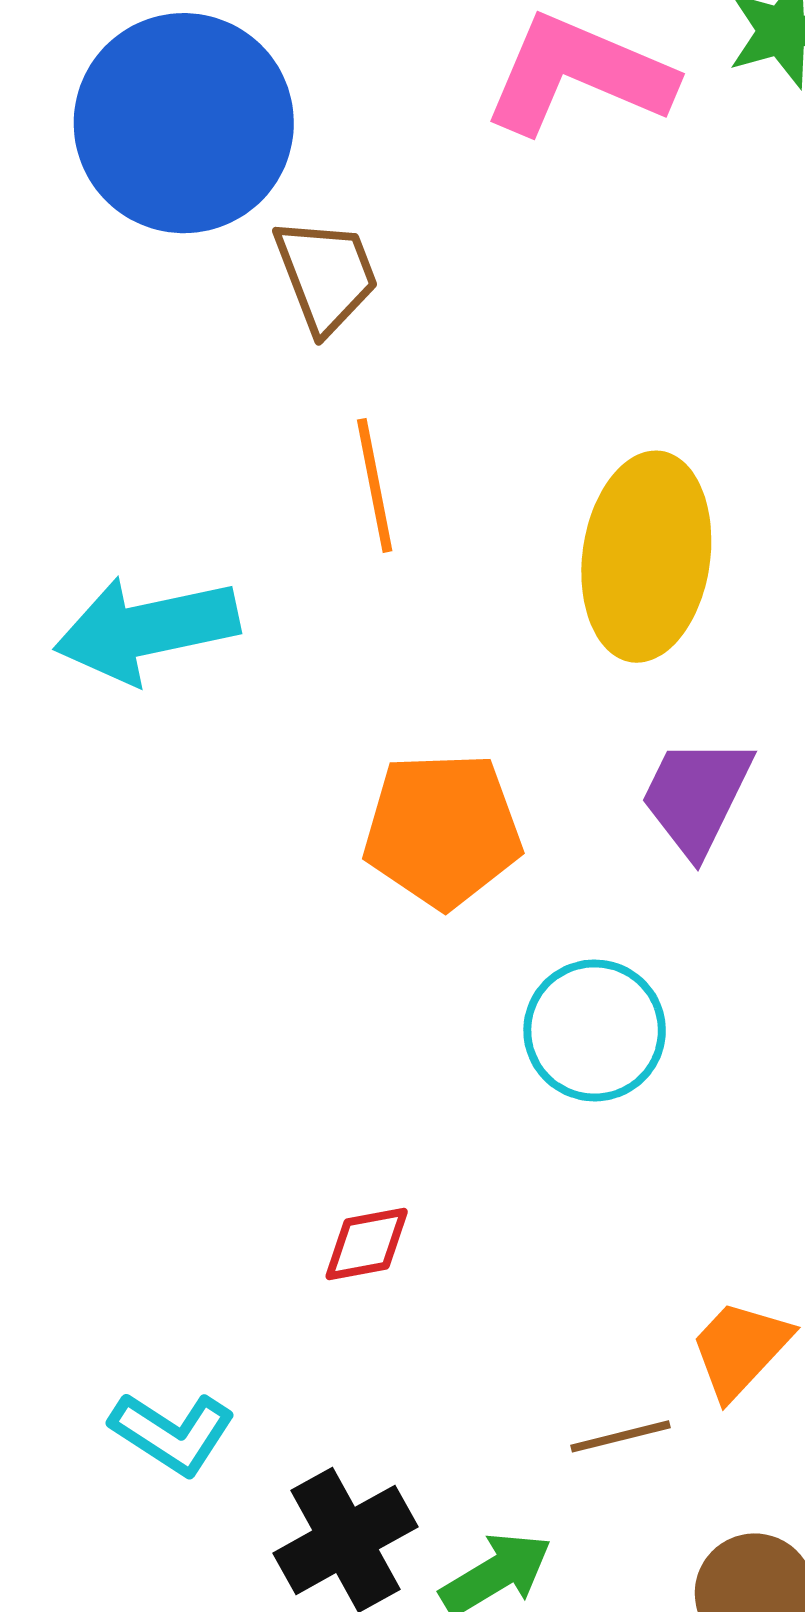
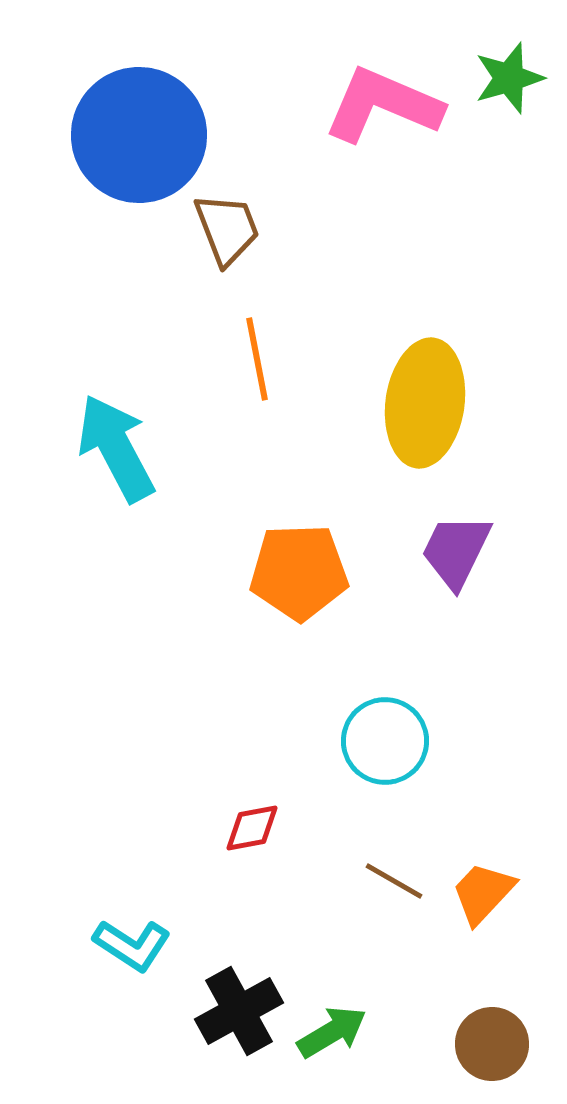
cyan arrow: (147, 629) -> (116, 448), turned 74
cyan circle: (595, 1030) -> (385, 741), moved
brown line: (620, 1436) -> (394, 881), moved, turned 44

